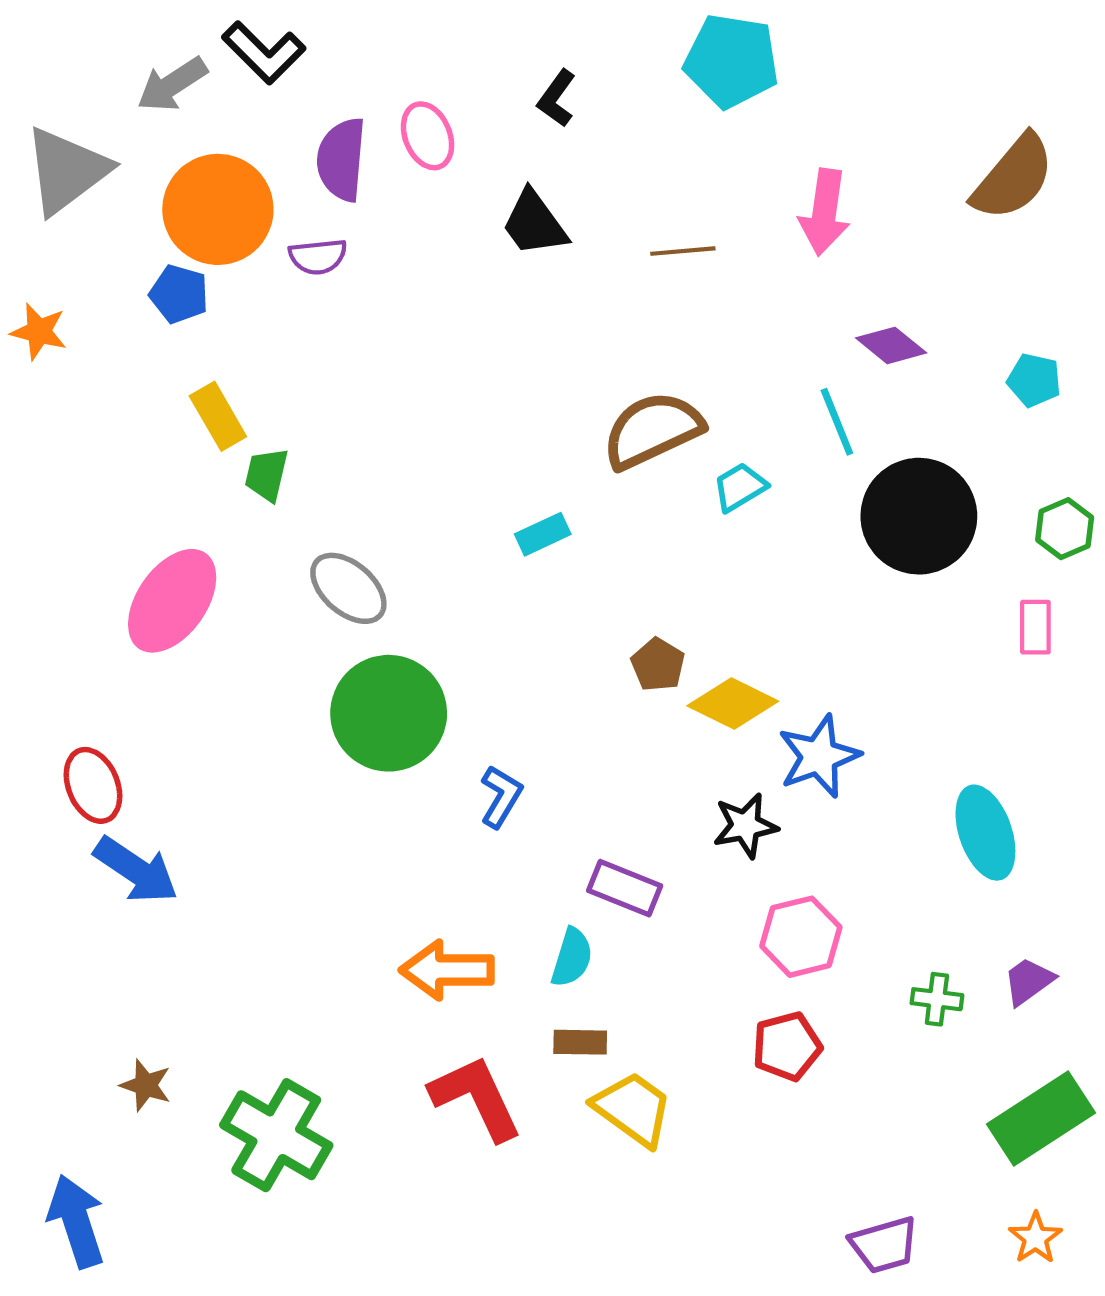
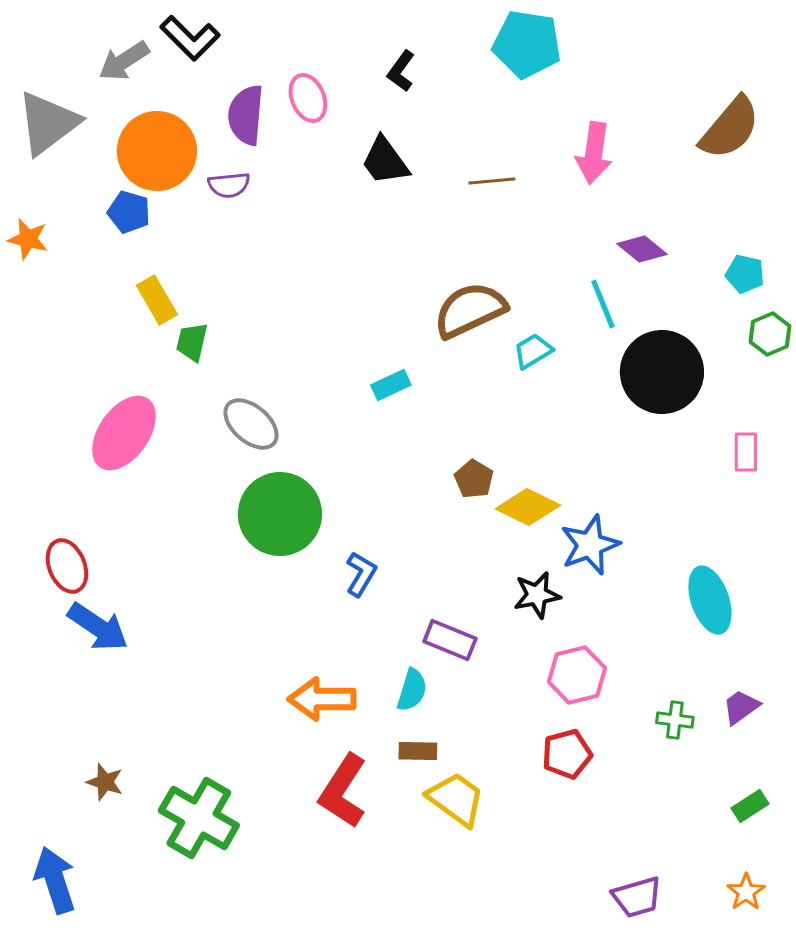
green hexagon: (1065, 529) -> (770, 334), moved
red L-shape: (476, 1098) -> (343, 791), turned -122
green rectangle: (1041, 1119) -> (750, 806), size x0.5

